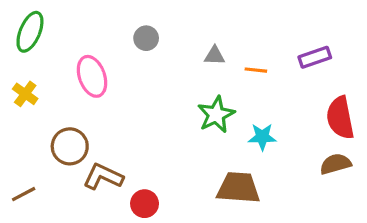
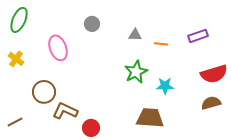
red semicircle: (340, 118) -> (214, 74), turned -96

